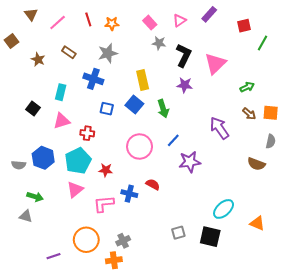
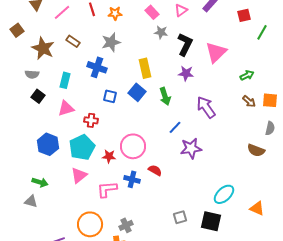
brown star: (38, 59) -> (43, 48), size x1.6
purple arrow: (219, 128) -> (206, 107), moved
pink circle: (140, 146) -> (133, 146), moved
gray semicircle: (19, 165) -> (32, 74), moved

